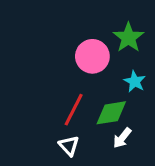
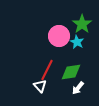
cyan star: (135, 81) -> (77, 42), moved
white triangle: (69, 146) -> (40, 86), moved

